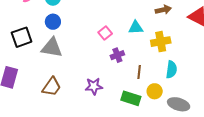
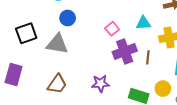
blue circle: (53, 22) -> (68, 18), moved
purple cross: (117, 55) -> (125, 51), size x1.6
brown line: (139, 72) -> (148, 57), moved

